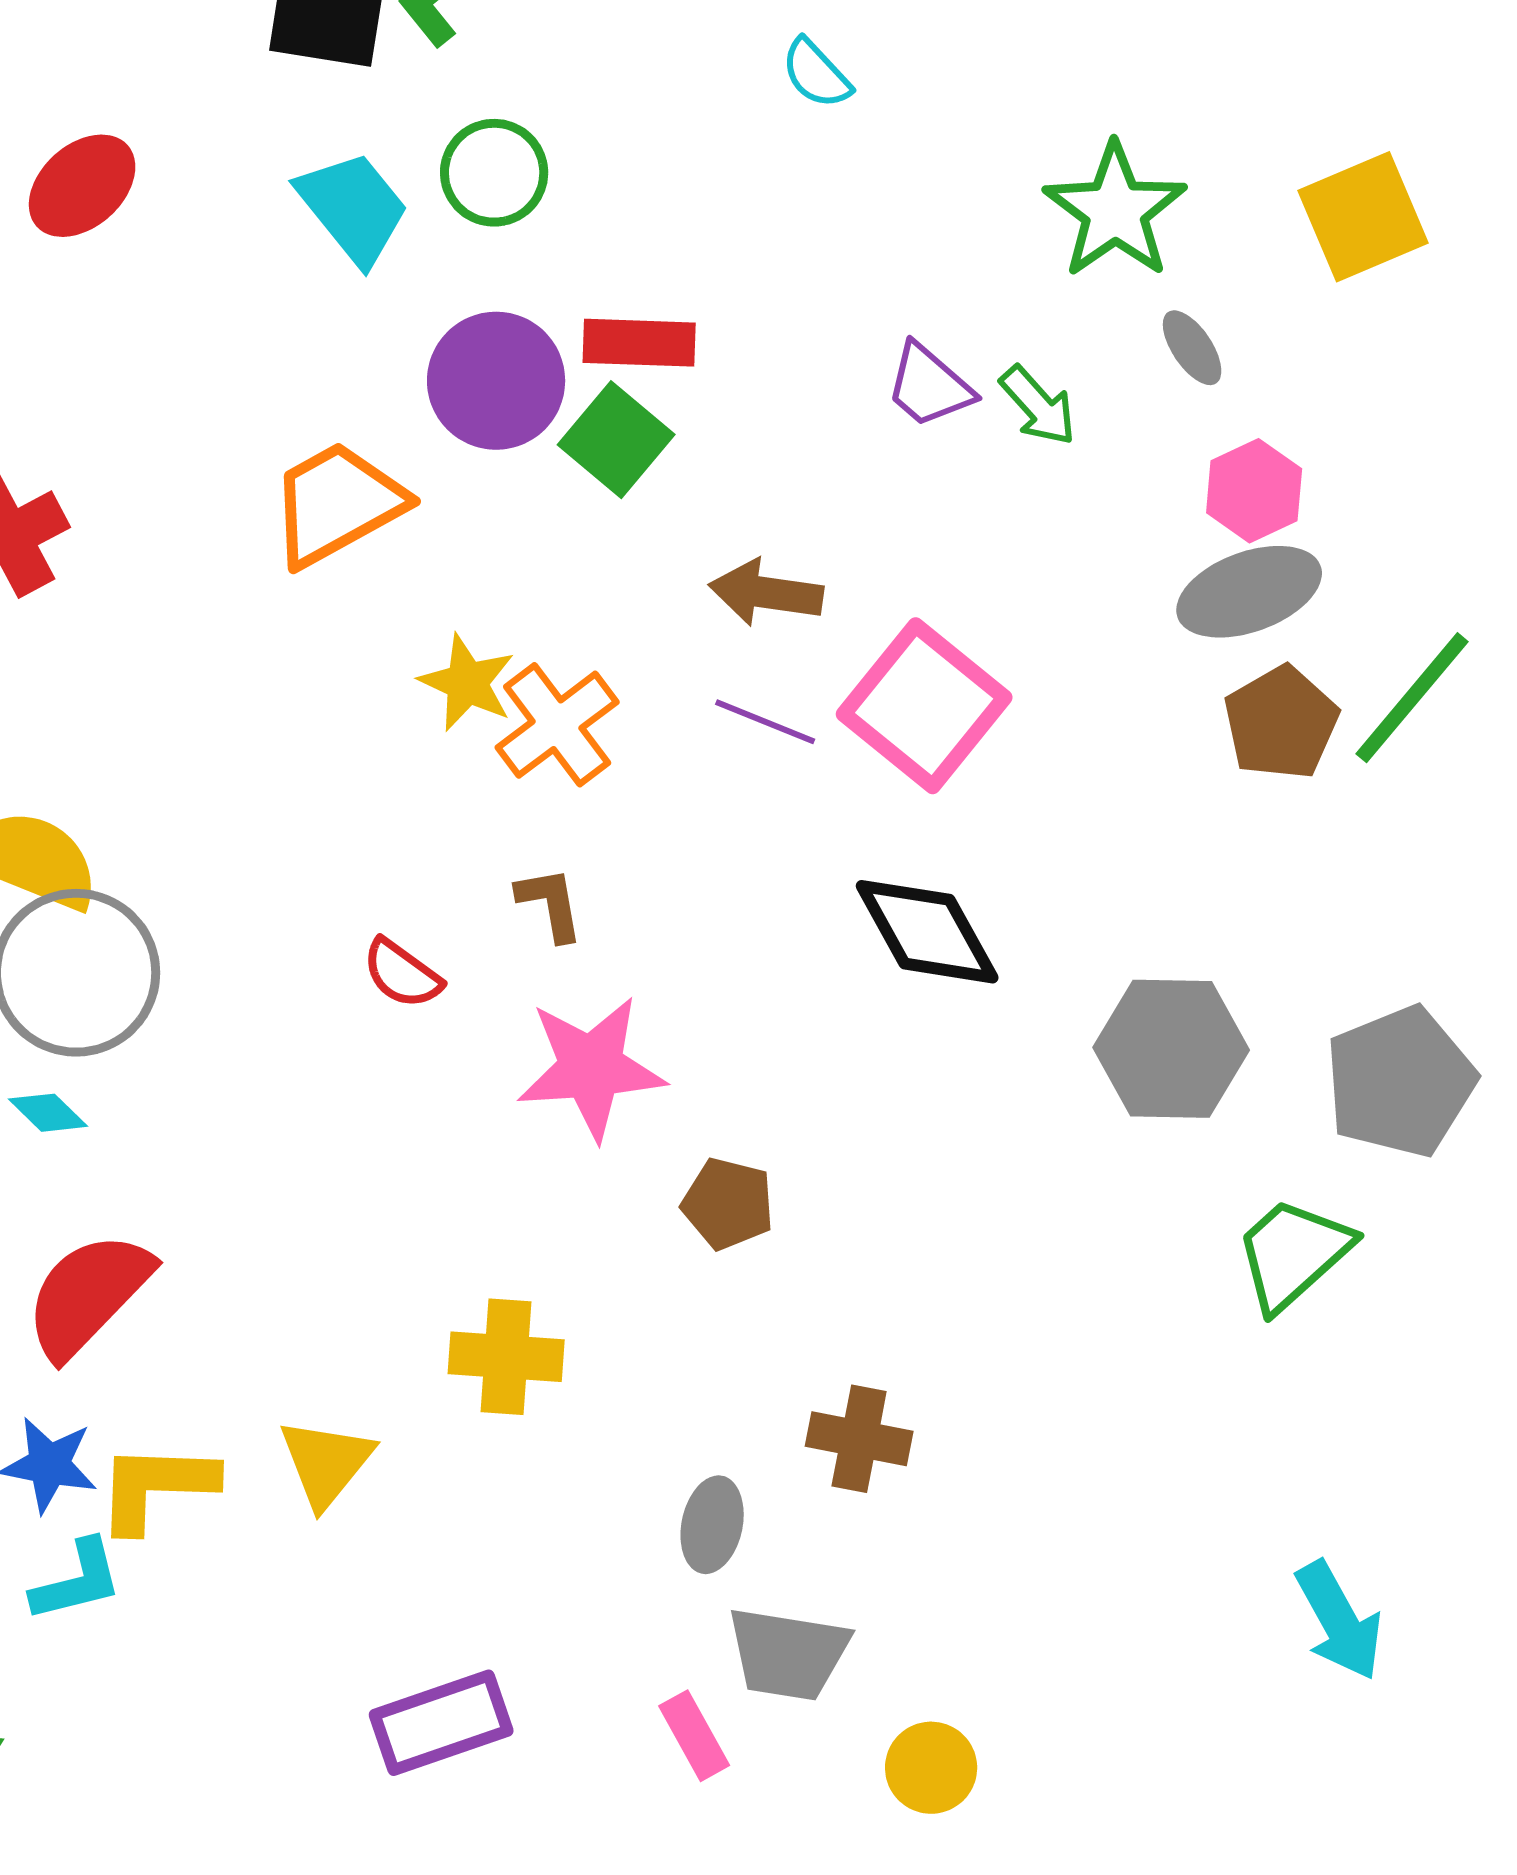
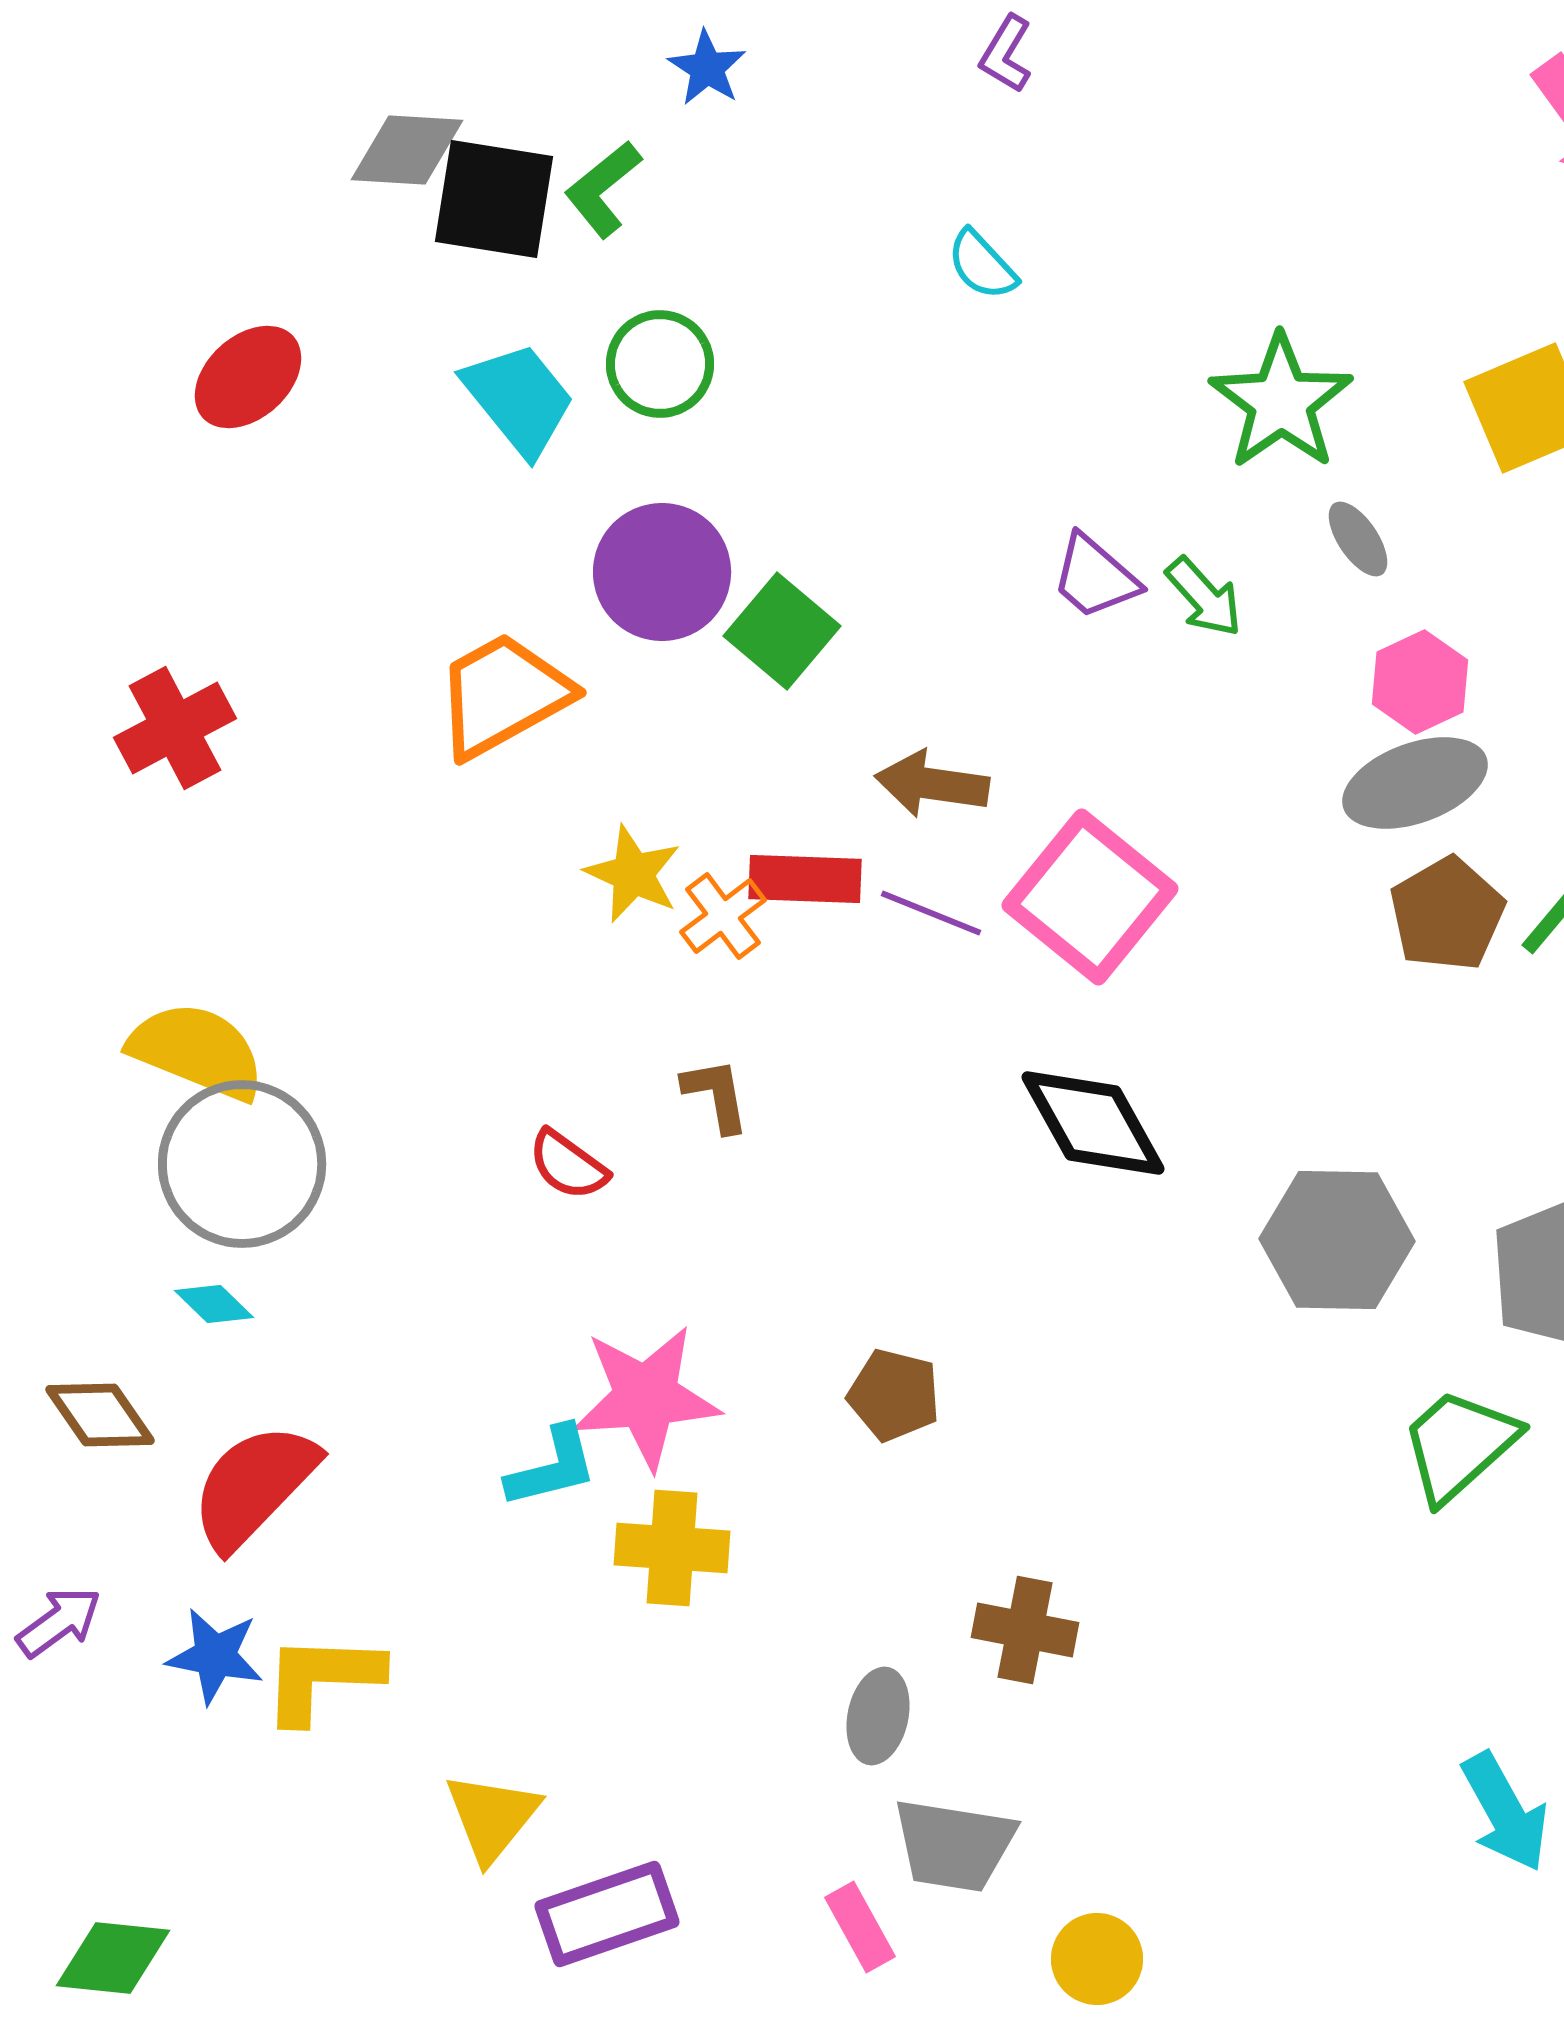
red rectangle: (639, 343) -> (805, 879), moved
orange cross: (557, 725) -> (723, 916), size x0.7
pink star: (591, 1068) -> (646, 1397), moved
yellow triangle: (326, 1463) -> (492, 1817), moved
cyan L-shape: (77, 1581) -> (552, 1467), moved

